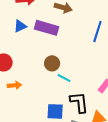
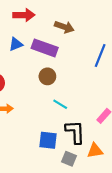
brown circle: (52, 63) -> (47, 76), moved

